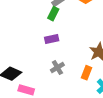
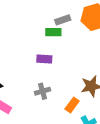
green rectangle: (53, 14) -> (53, 32), turned 48

